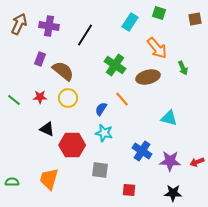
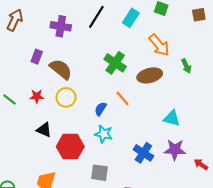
purple cross: (49, 26) -> (61, 26), moved
black line: (85, 35) -> (96, 17), moved
purple star: (170, 161) -> (175, 150), moved
red arrow: (197, 162) -> (201, 164), turned 56

